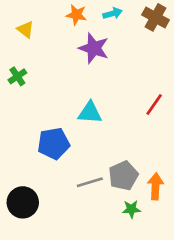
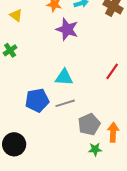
gray line: (90, 182) -> (65, 103), moved

